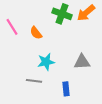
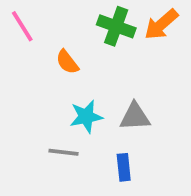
pink line: (12, 27) -> (22, 26), moved
gray triangle: (82, 62) -> (135, 117), moved

